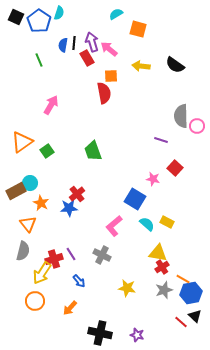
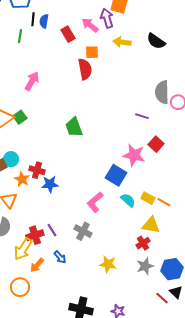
purple arrow: (92, 42) -> (107, 18), moved
black line: (74, 43) -> (33, 19), moved
green line: (39, 60) -> (20, 36), turned 32
green square: (47, 151) -> (20, 117), moved
pink star: (153, 179) -> (134, 155), size x1.6
red cross: (77, 194) -> (37, 170), moved, turned -35
yellow triangle: (158, 253) -> (151, 225), moved
orange line: (183, 279) -> (164, 202), moved
orange circle: (35, 301) -> (20, 287), moved
orange arrow: (70, 308) -> (37, 265), moved

